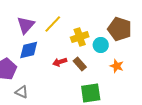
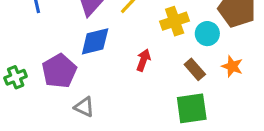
red arrow: (60, 62) -> (143, 60), turned 128
brown rectangle: (80, 64) -> (195, 69), moved

